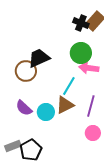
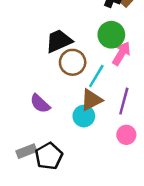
pink arrow: (89, 68) -> (121, 54), turned 114
brown circle: (26, 71) -> (73, 62), moved
cyan circle: (46, 112) -> (84, 116), moved

